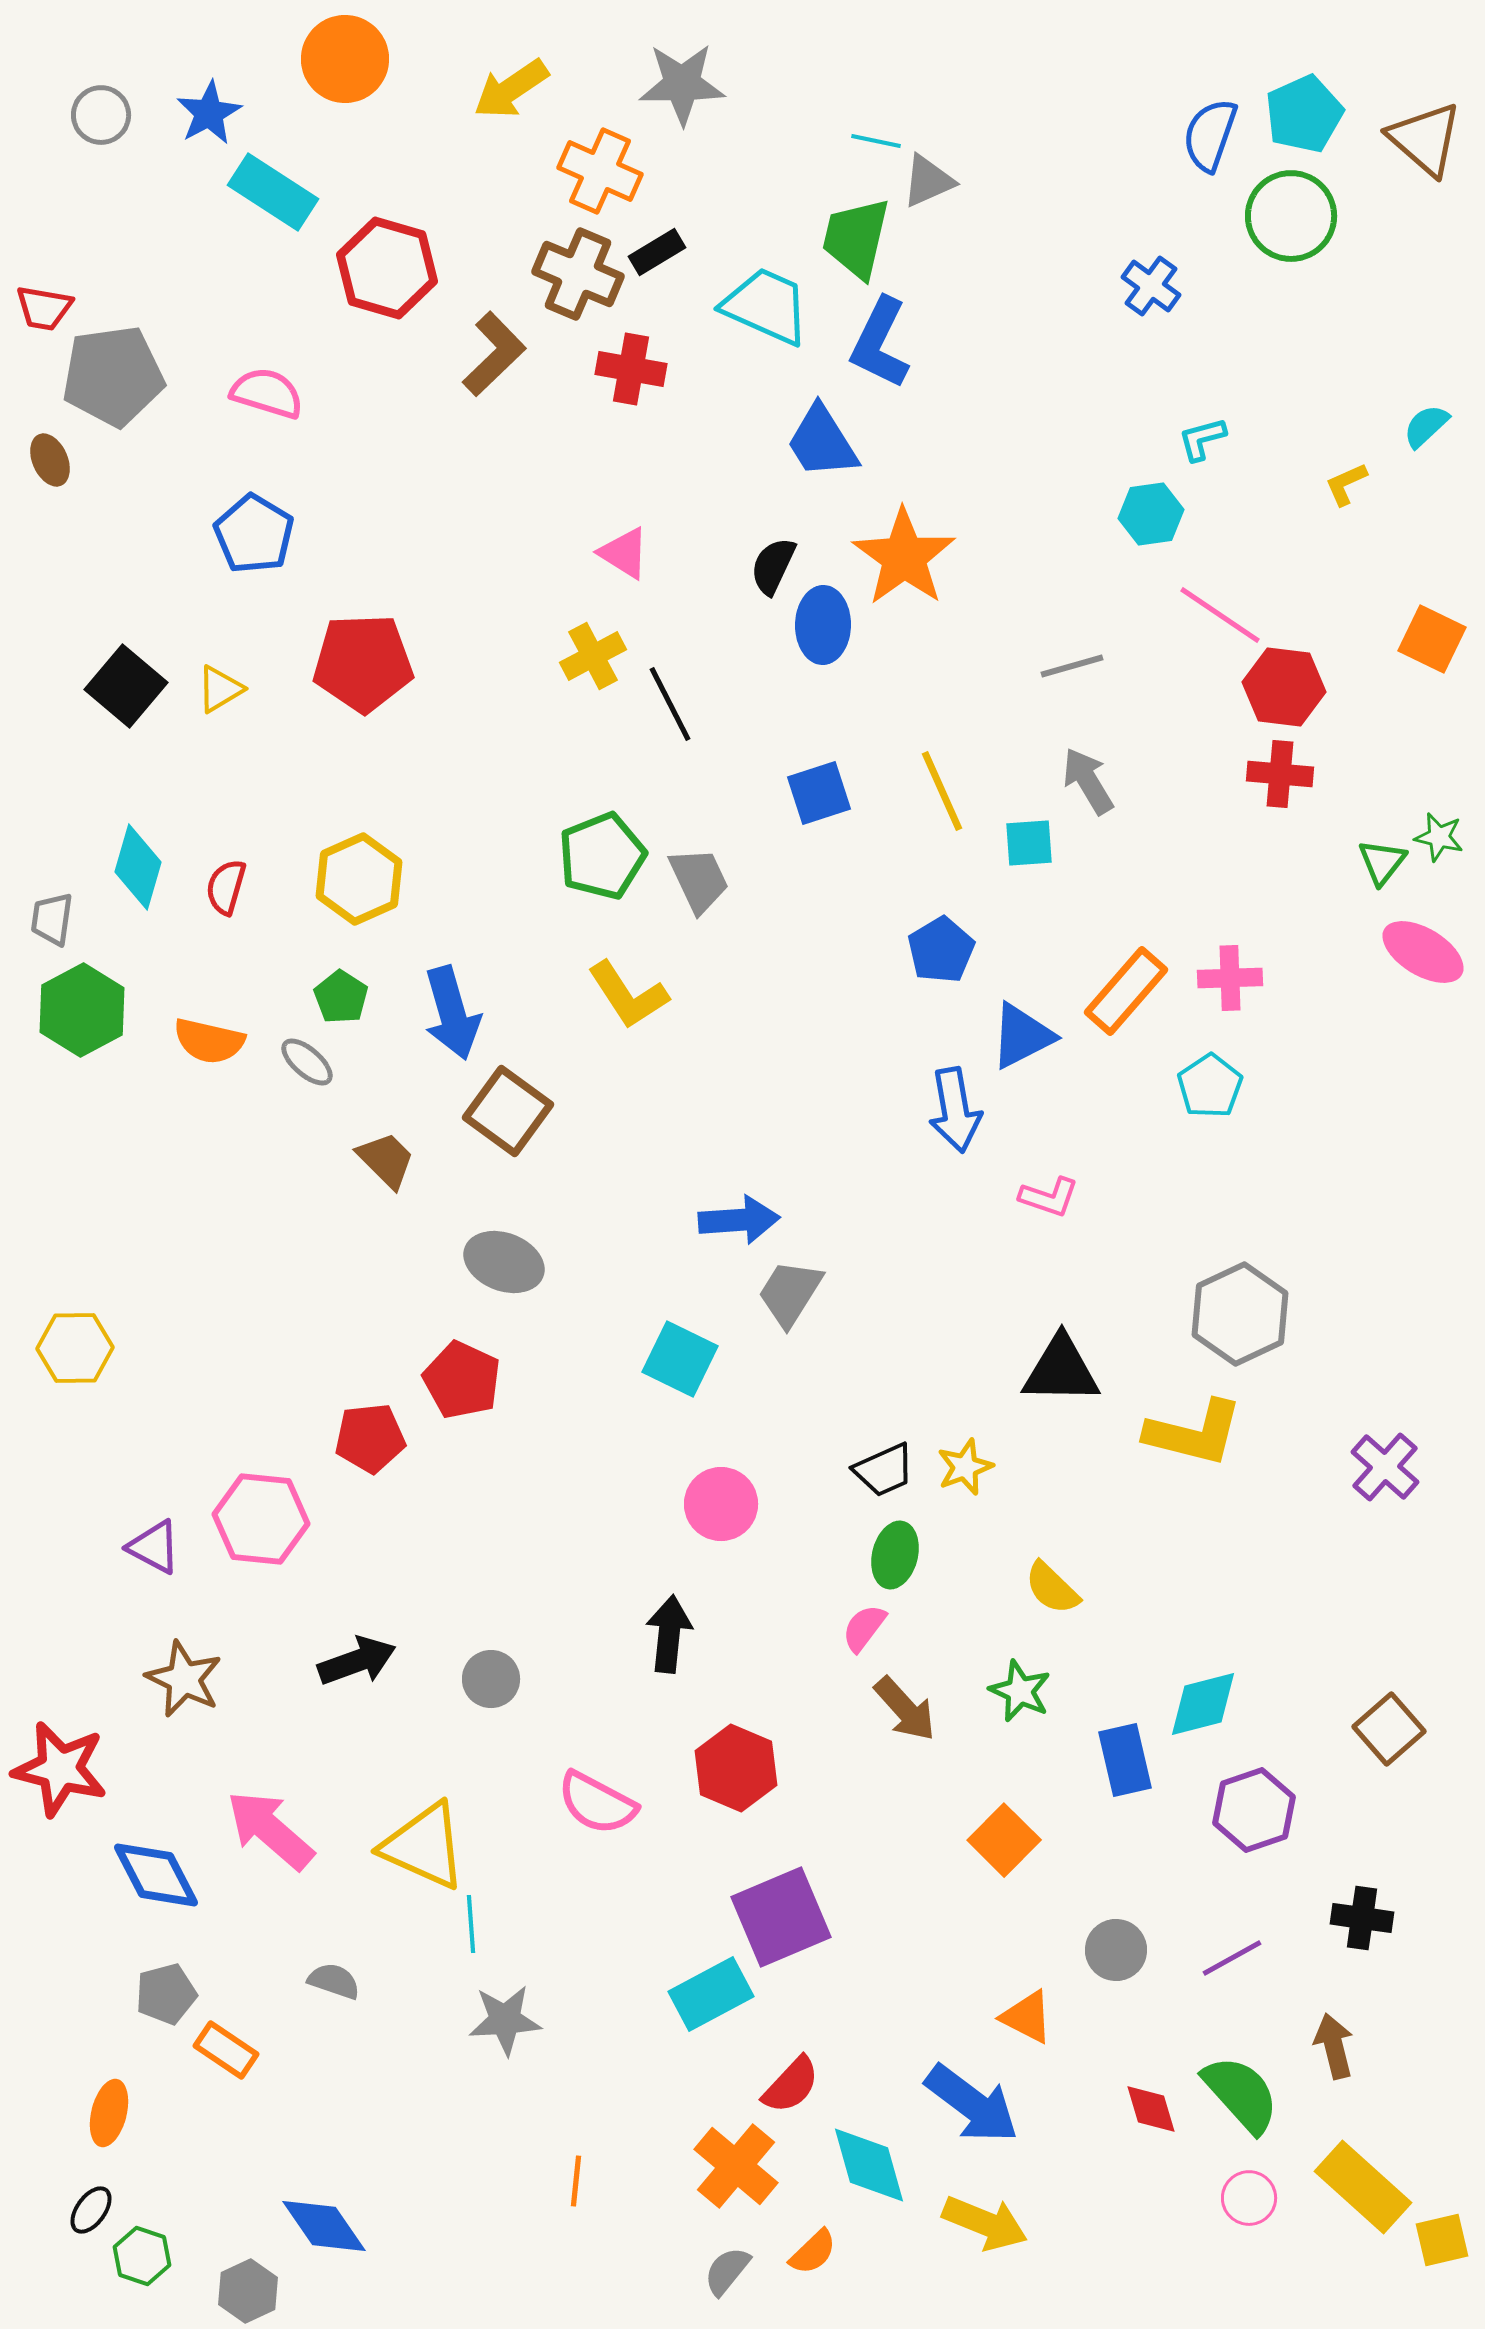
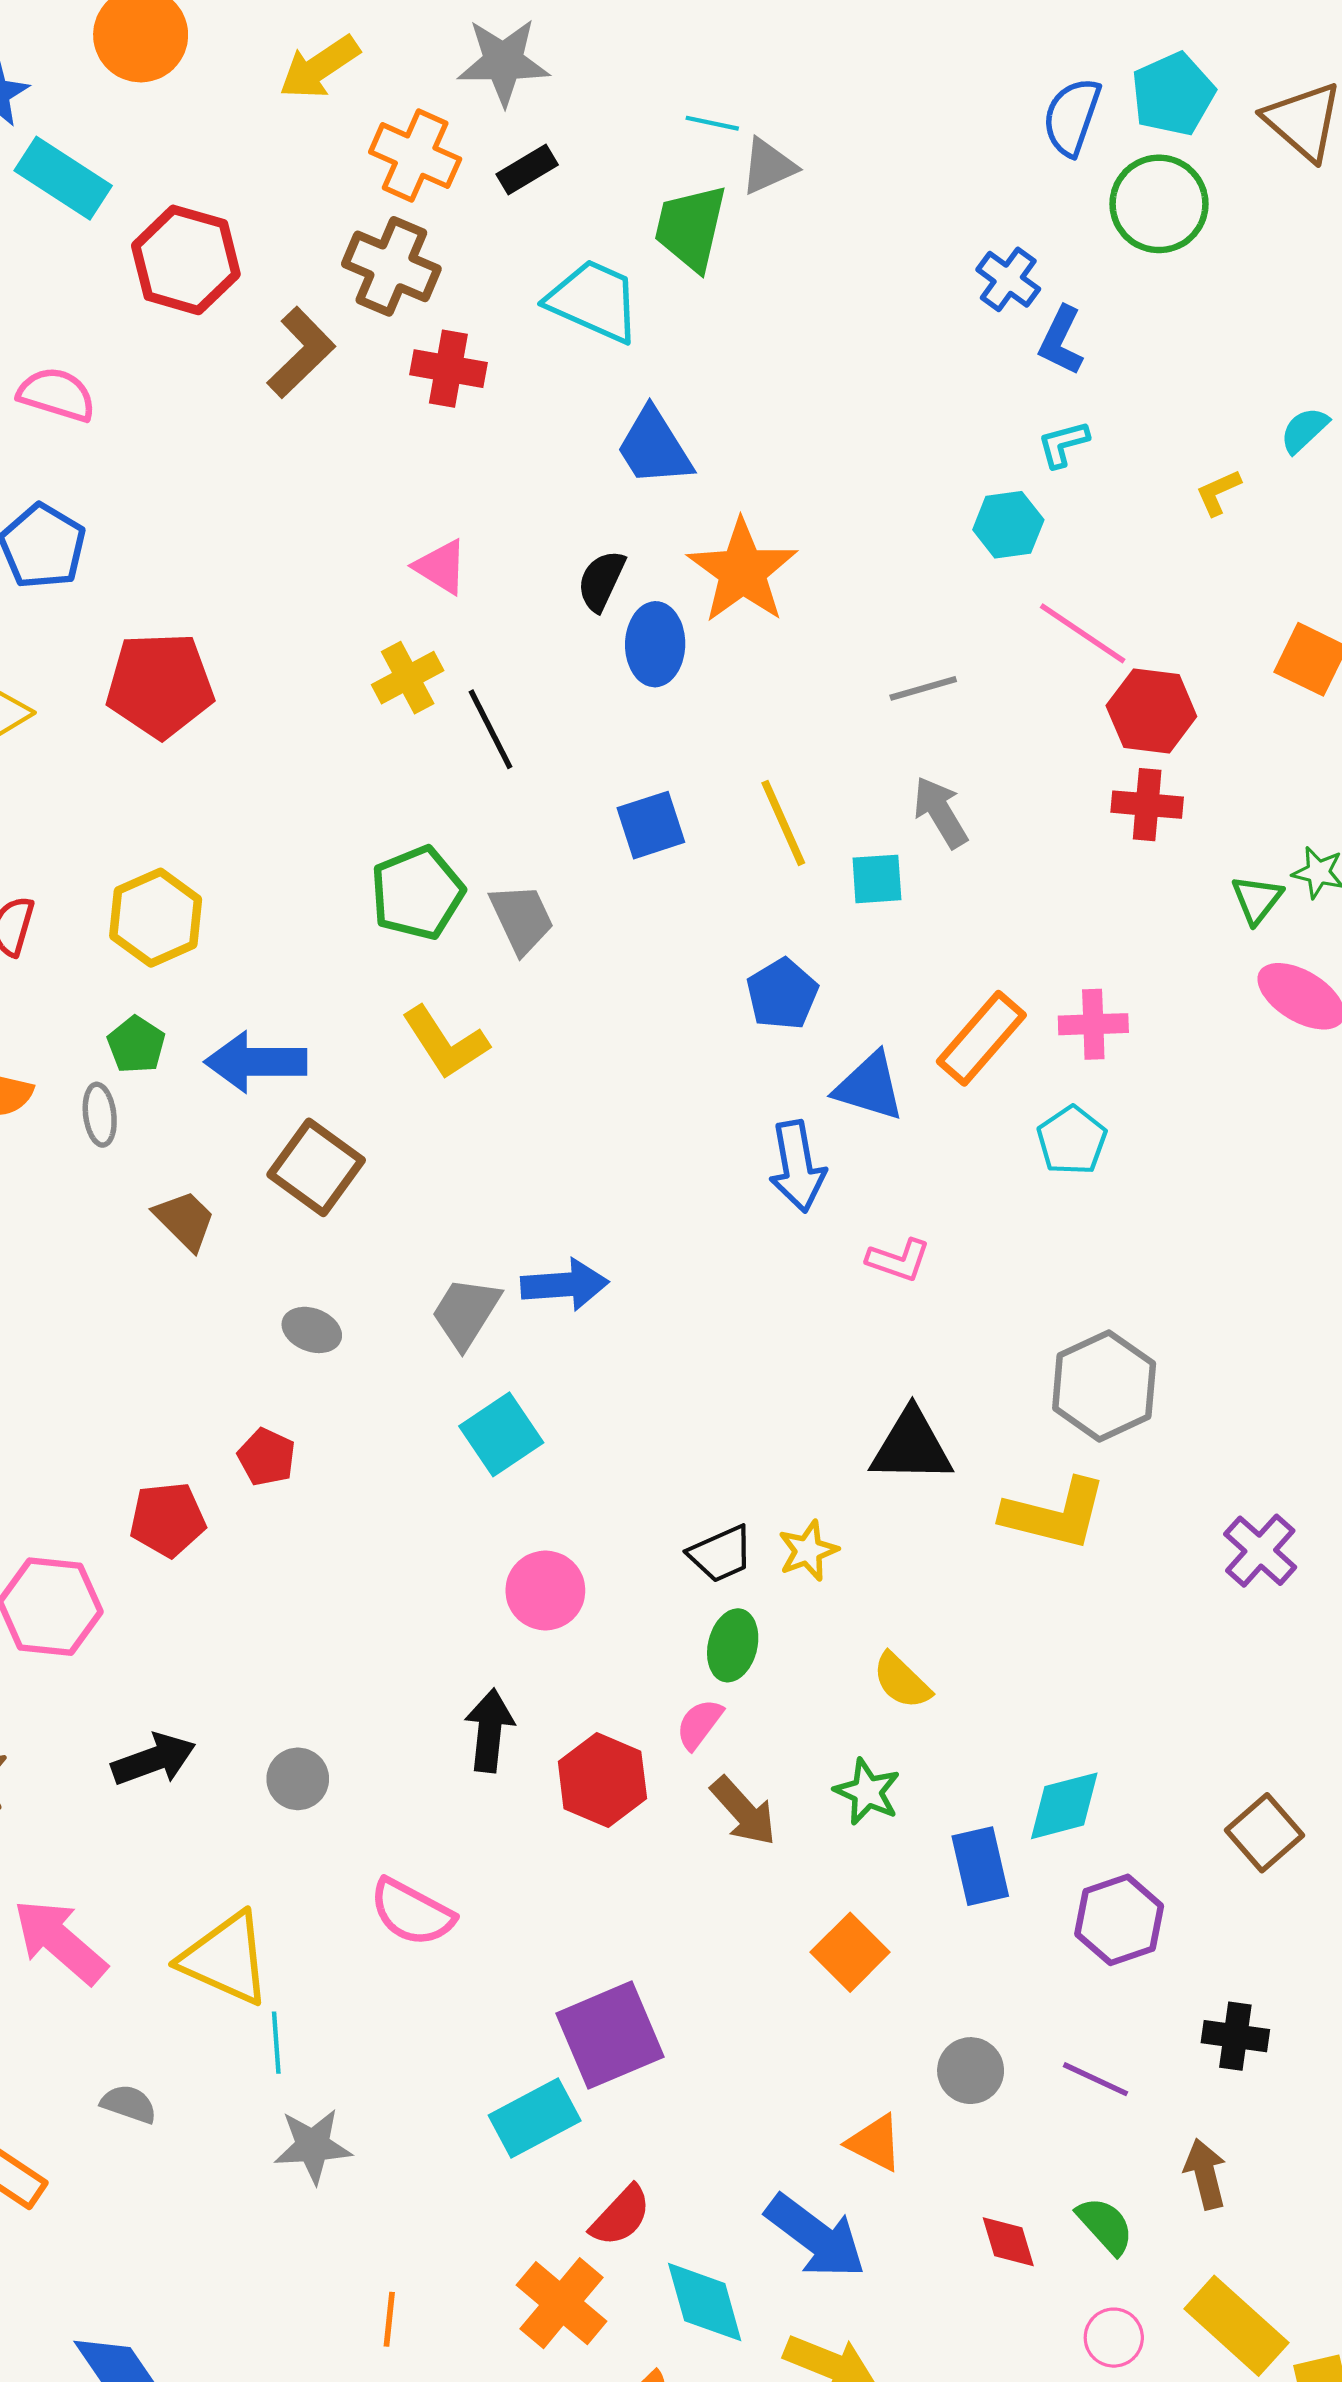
black rectangle: (657, 252) -> (527, 169), moved
blue L-shape: (880, 343) -> (1061, 341), moved, size x0.7
blue arrow: (452, 1013) -> (256, 1062), turned 106
blue triangle: (1022, 1036) -> (869, 1087), turned 44
gray ellipse: (307, 1062) -> (100, 1115), turned 42
gray ellipse: (504, 1262) -> (312, 1330), size x0.7
gray trapezoid: (790, 1293) -> (466, 1313), moved
cyan square: (680, 1359) -> (501, 1434), turned 30
red pentagon: (462, 1380) -> (267, 1457), size x0.7
red hexagon: (736, 1768) -> (602, 1780), moved
purple line: (1232, 1958) -> (1095, 2079), turned 54
green semicircle: (1241, 2094) -> (1105, 2226), size x0.7

